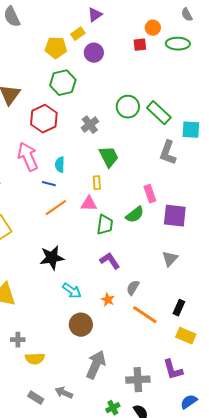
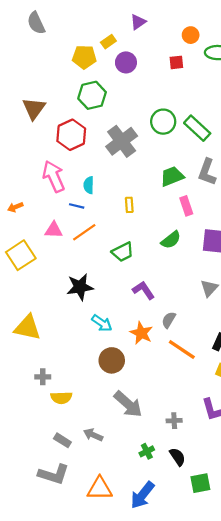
purple triangle: (95, 15) -> (138, 22), moved
red square: (140, 45) -> (176, 62), moved
gray cross: (90, 125) -> (122, 141), size x1.6
green trapezoid: (109, 157) -> (172, 176), moved, turned -85
pink rectangle: (150, 194) -> (186, 206), moved
pink triangle: (89, 204) -> (54, 230), moved
green trapezoid: (105, 225) -> (123, 252), moved, turned 55
orange star: (108, 300) -> (141, 333), size x1.5
gray arrow: (96, 365) -> (128, 404), turned 108
gray cross: (138, 380) -> (174, 421), size x0.6

